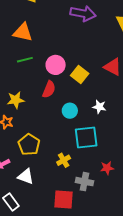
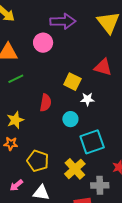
pink circle: (56, 65) -> (43, 43), moved
white star: (99, 107) -> (87, 99), moved
yellow cross: (64, 160) -> (75, 169), size x1.5

